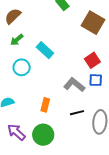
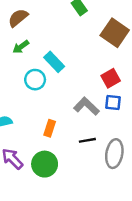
cyan circle: (22, 67) -> (35, 80), moved

